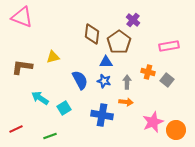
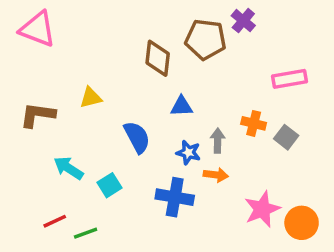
purple cross: (133, 20) -> (243, 21), moved
brown pentagon: (119, 42) -> (206, 39), moved, turned -30
blue star: (104, 81) -> (188, 153), moved
red line: (16, 129) -> (55, 221), moved

